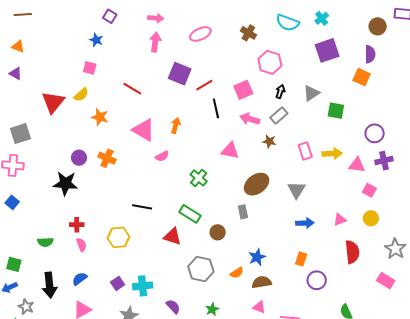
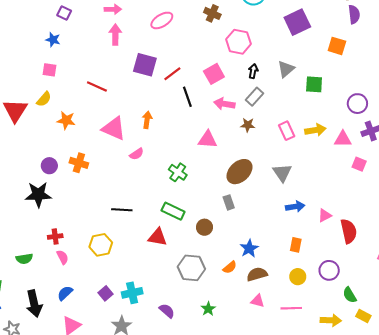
purple semicircle: (370, 54) -> (354, 14), moved
yellow circle: (371, 218) -> (298, 277), moved
pink triangle: (340, 220) -> (325, 215), moved
purple circle: (317, 280) -> (329, 270), moved

